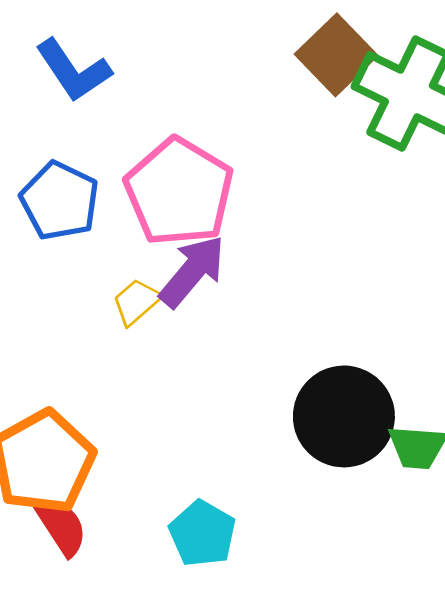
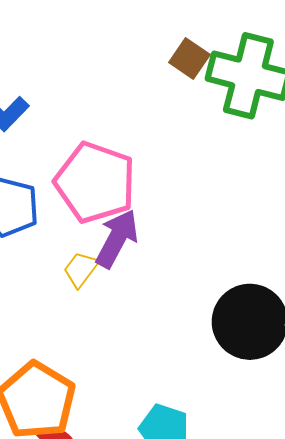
brown square: (336, 55) -> (189, 58), size x0.7

